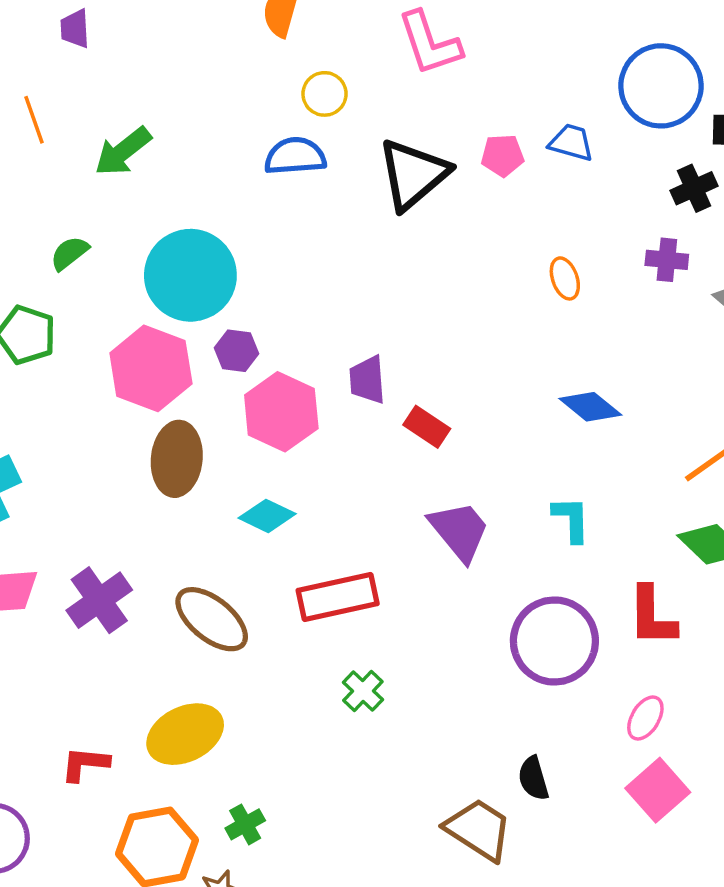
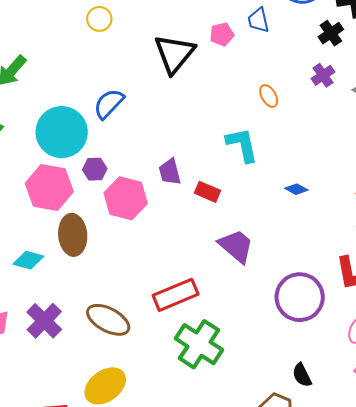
yellow circle: (325, 94) -> (99, 19), moved
blue trapezoid: (571, 142) -> (258, 20), turned -108
blue semicircle: (295, 156) -> (109, 104), moved, turned -32
purple cross: (667, 260) -> (323, 75), turned -30
blue diamond: (590, 407) -> (296, 189), moved, size x0.7
cyan diamond: (267, 516) -> (28, 260), moved
cyan L-shape: (571, 519) -> (242, 145), moved, size x1.4
green cross: (363, 691) -> (199, 344), size x2.0

